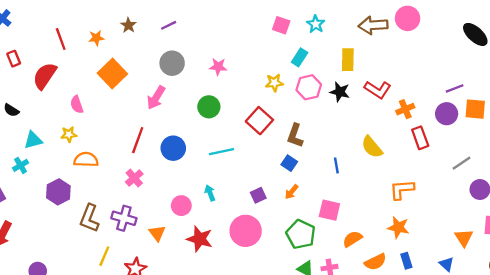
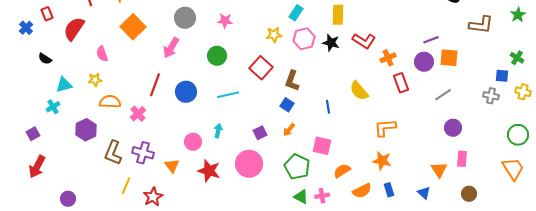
gray line: (462, 163) -> (443, 95), moved
pink cross: (134, 178) -> (138, 114), moved
cyan arrow: (210, 193) -> (218, 131), turned 32

